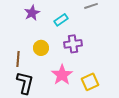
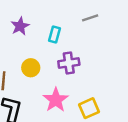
cyan rectangle: (61, 20) -> (55, 34), turned -40

